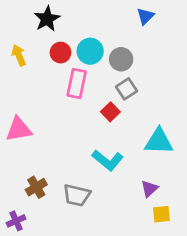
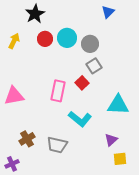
yellow arrow: (19, 55) -> (14, 41), turned 49
pink rectangle: (77, 83) -> (58, 91), moved

